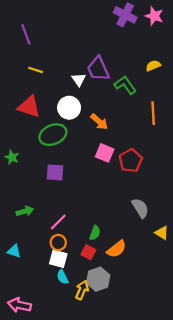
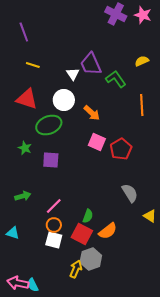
green star: (12, 157) -> (25, 148), moved
red square: (88, 252) -> (82, 234), size x1.5
cyan semicircle: (63, 277) -> (33, 285), moved

